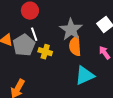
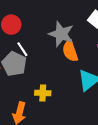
yellow cross: (45, 52) -> (43, 93), moved

